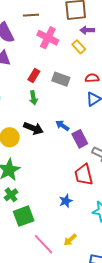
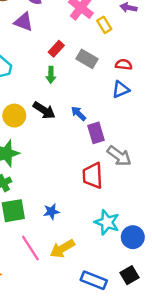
yellow rectangle: (79, 47) -> (104, 25), moved
blue star: (66, 201) -> (51, 212), moved
yellow arrow: (70, 240) -> (62, 249), size x1.5

